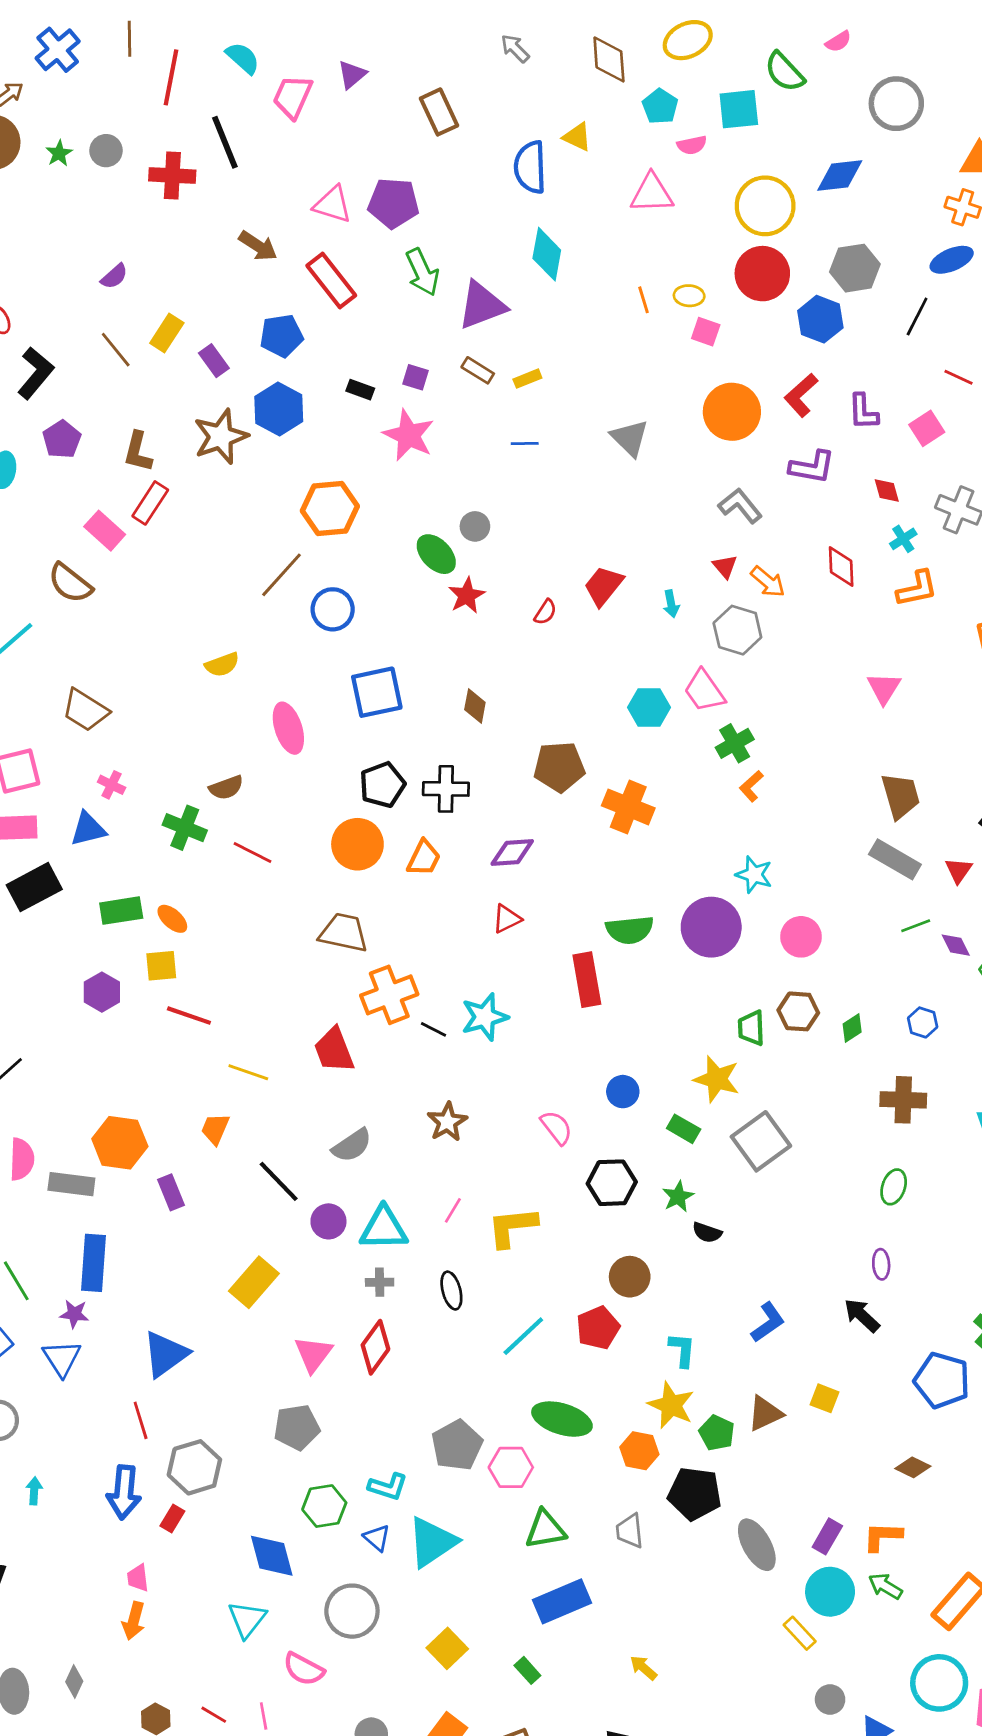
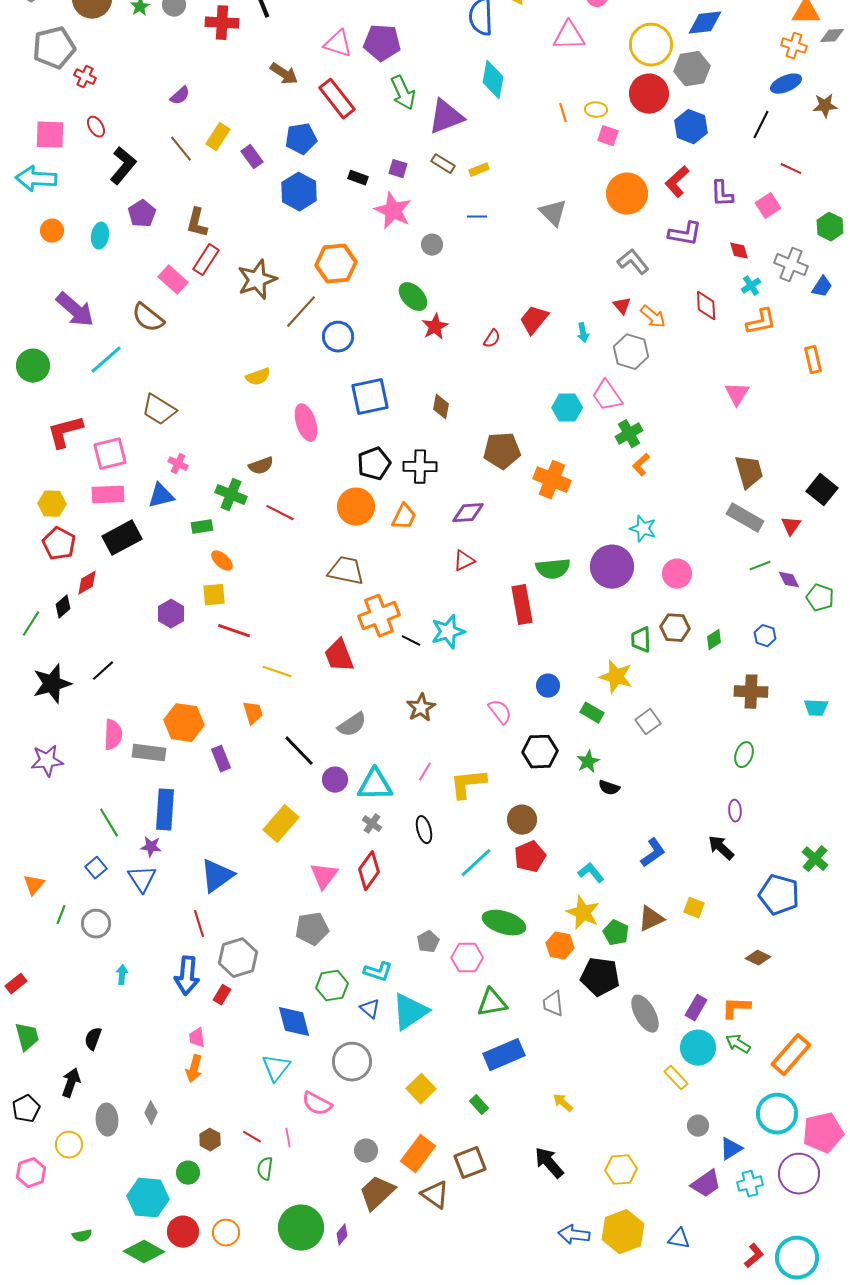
gray hexagon: (855, 268) -> (692, 69), moved
brown star: (221, 437) -> (257, 280), moved
gray circle: (475, 526) -> (432, 245), moved
green rectangle: (121, 911) -> (202, 527), moved, size x0.7
orange trapezoid: (215, 1129) -> (253, 713), turned 140
gray square: (761, 1141) -> (648, 722), size x0.6
brown circle: (630, 1277) -> (522, 820), moved
gray cross: (380, 1282) -> (372, 824), turned 36
cyan L-shape: (682, 1350) -> (591, 873), turned -44
gray pentagon: (457, 1445) -> (428, 942), size x0.6

